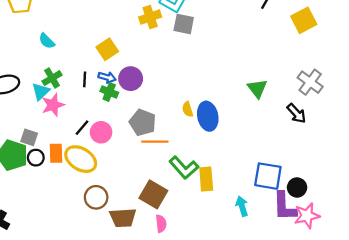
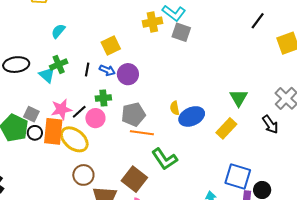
cyan semicircle: (47, 41) -> (58, 31), turned 77
cyan triangle: (41, 91) -> (47, 75), turned -42
green cross: (109, 92) -> (103, 98), moved, turned -35
pink star: (53, 105) -> (61, 109), moved
blue ellipse: (208, 116) -> (192, 116), turned 70
gray pentagon: (143, 122) -> (133, 114), turned 30
orange rectangle: (56, 153) -> (53, 131), size x1.5
yellow rectangle: (206, 179) -> (226, 128), moved, turned 40

